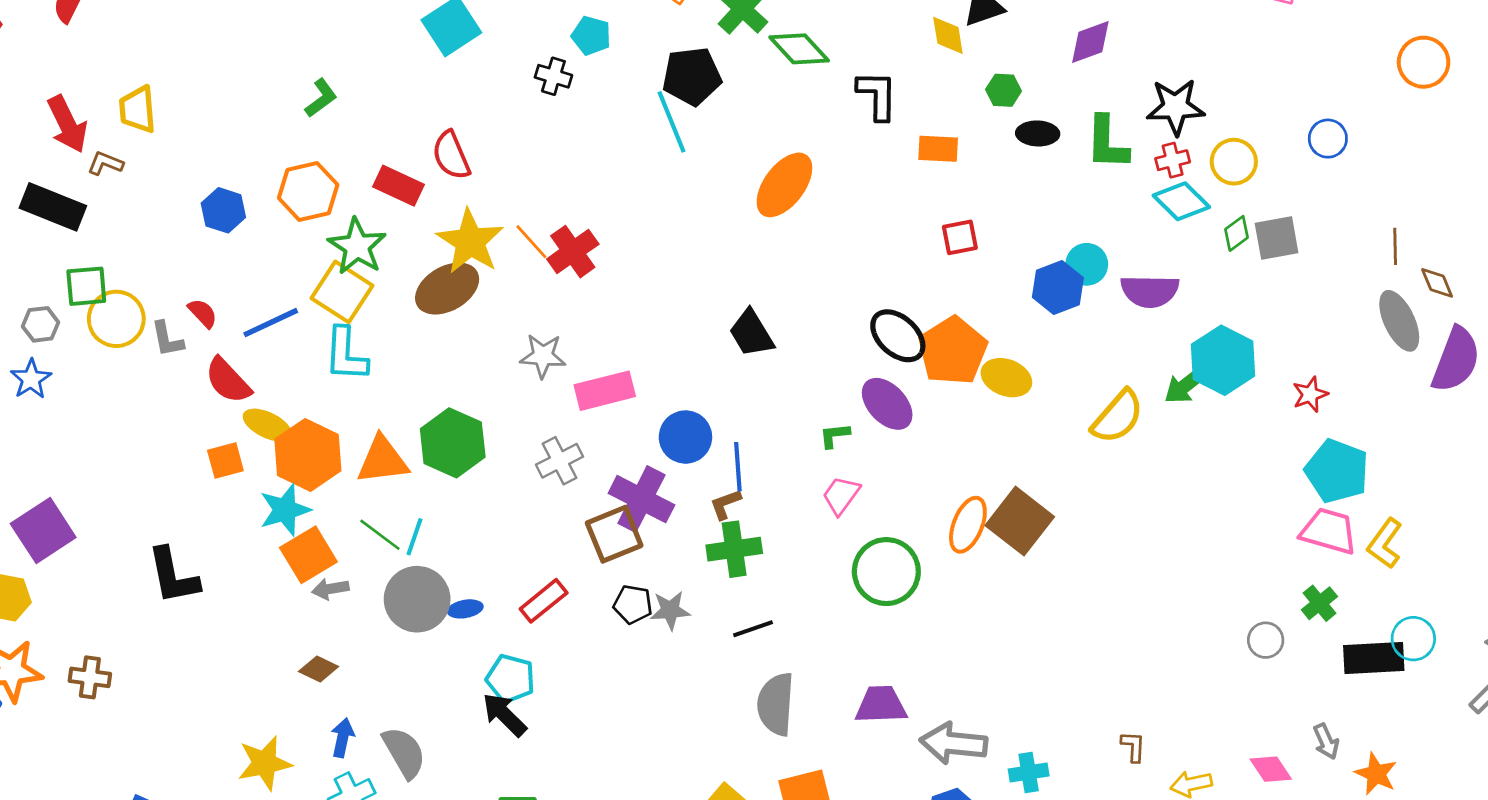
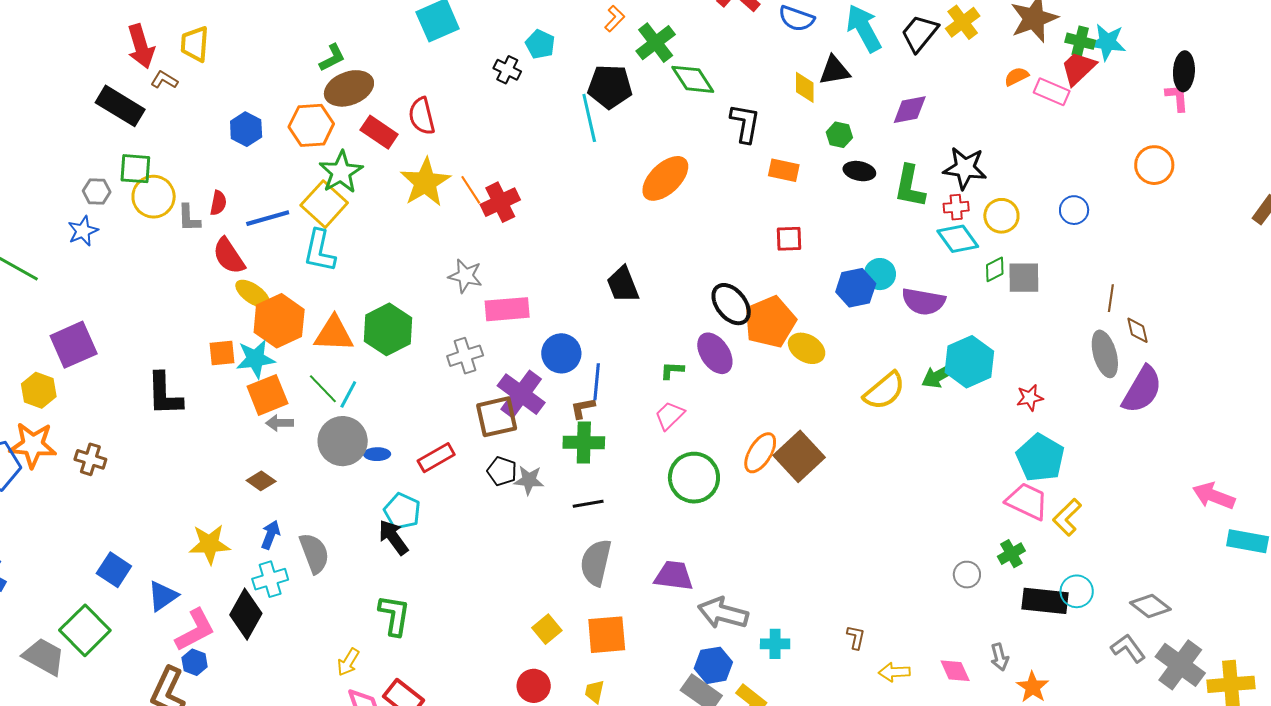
brown ellipse: (447, 289) -> (349, 88), moved
red semicircle: (203, 313) -> (218, 203), turned 45
orange square: (225, 460) -> (222, 353), moved

